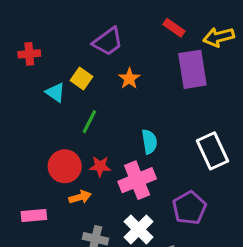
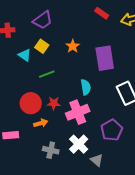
purple trapezoid: (108, 42) -> (43, 20), moved
purple rectangle: (192, 69) -> (105, 58), moved
green line: (89, 122) -> (47, 74), turned 42

